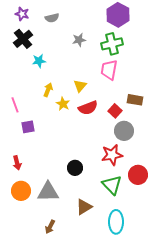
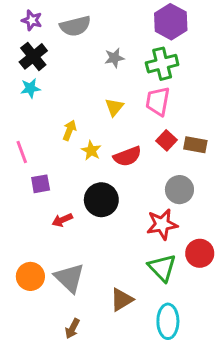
gray semicircle: (52, 18) -> (75, 26), size x1.5
cyan star: (39, 61) -> (30, 88), moved
yellow triangle: (80, 86) -> (114, 107), moved
red square: (115, 111) -> (166, 140), moved
red arrow: (17, 163) -> (62, 220), moved, turned 80
black circle: (75, 168) -> (101, 200), moved, size x1.5
gray triangle: (48, 192) -> (69, 278), turned 45

